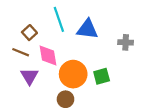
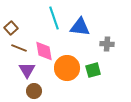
brown square: (29, 33) -> (11, 28), moved
gray cross: (126, 42) -> (107, 44), moved
brown circle: (65, 99) -> (34, 91), moved

